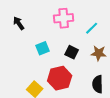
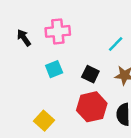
pink cross: (64, 18) -> (58, 31), moved
red hexagon: (60, 78) -> (92, 107), moved

